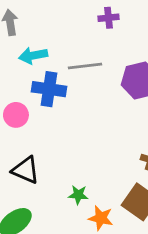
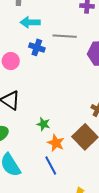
blue cross: (49, 89) -> (37, 47), size x0.7

